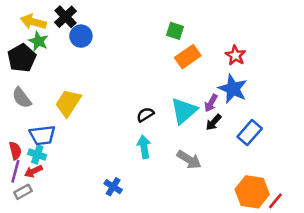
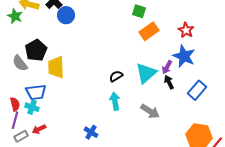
green star: (38, 41) -> (15, 16), moved
black pentagon: (22, 58) -> (36, 50), moved
yellow trapezoid: (68, 103) -> (56, 67), turned -35
black arrow: (214, 122) -> (169, 82), turned 112
red arrow: (33, 171) -> (39, 129), moved

